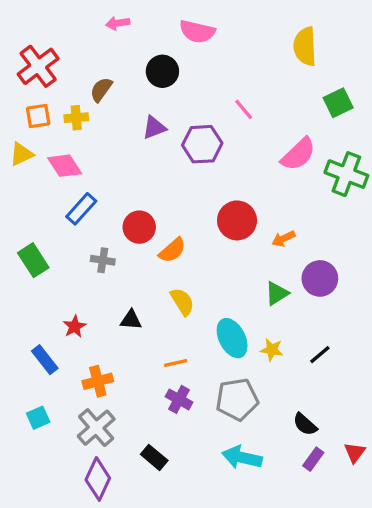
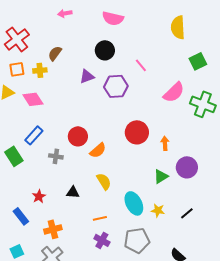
black circle: (162, 71) -> (105, 50), moved
blue rectangle: (81, 209) -> (34, 135), moved
orange arrow: (283, 239) -> (165, 143), turned 112

